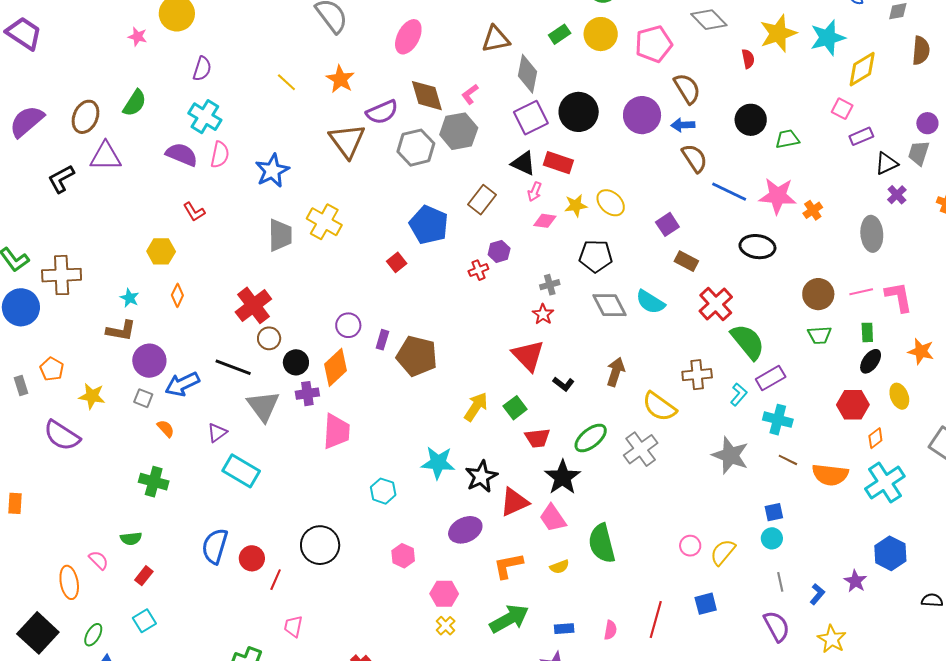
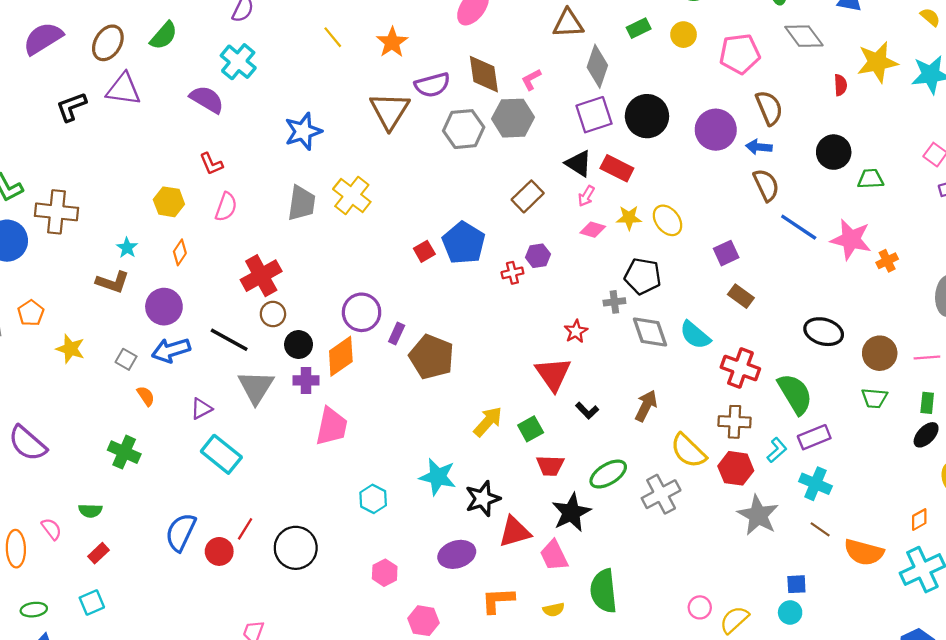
yellow circle: (601, 34) -> (684, 35), size x0.7
pink semicircle: (220, 155) -> (226, 207), moved
blue pentagon: (429, 225) -> (464, 243), moved
black ellipse: (757, 247) -> (824, 332), moved
gray cross: (550, 285) -> (614, 302), moved
red cross: (716, 304) -> (740, 368), moved, turned -36
purple circle: (348, 325) -> (362, 312), size x1.4
purple circle: (149, 361) -> (164, 307), moved
red hexagon: (853, 405) -> (736, 468), moved
purple semicircle: (62, 436) -> (27, 443), moved
red line: (276, 580) -> (245, 529), moved
green ellipse: (93, 635) -> (34, 610), turned 45

